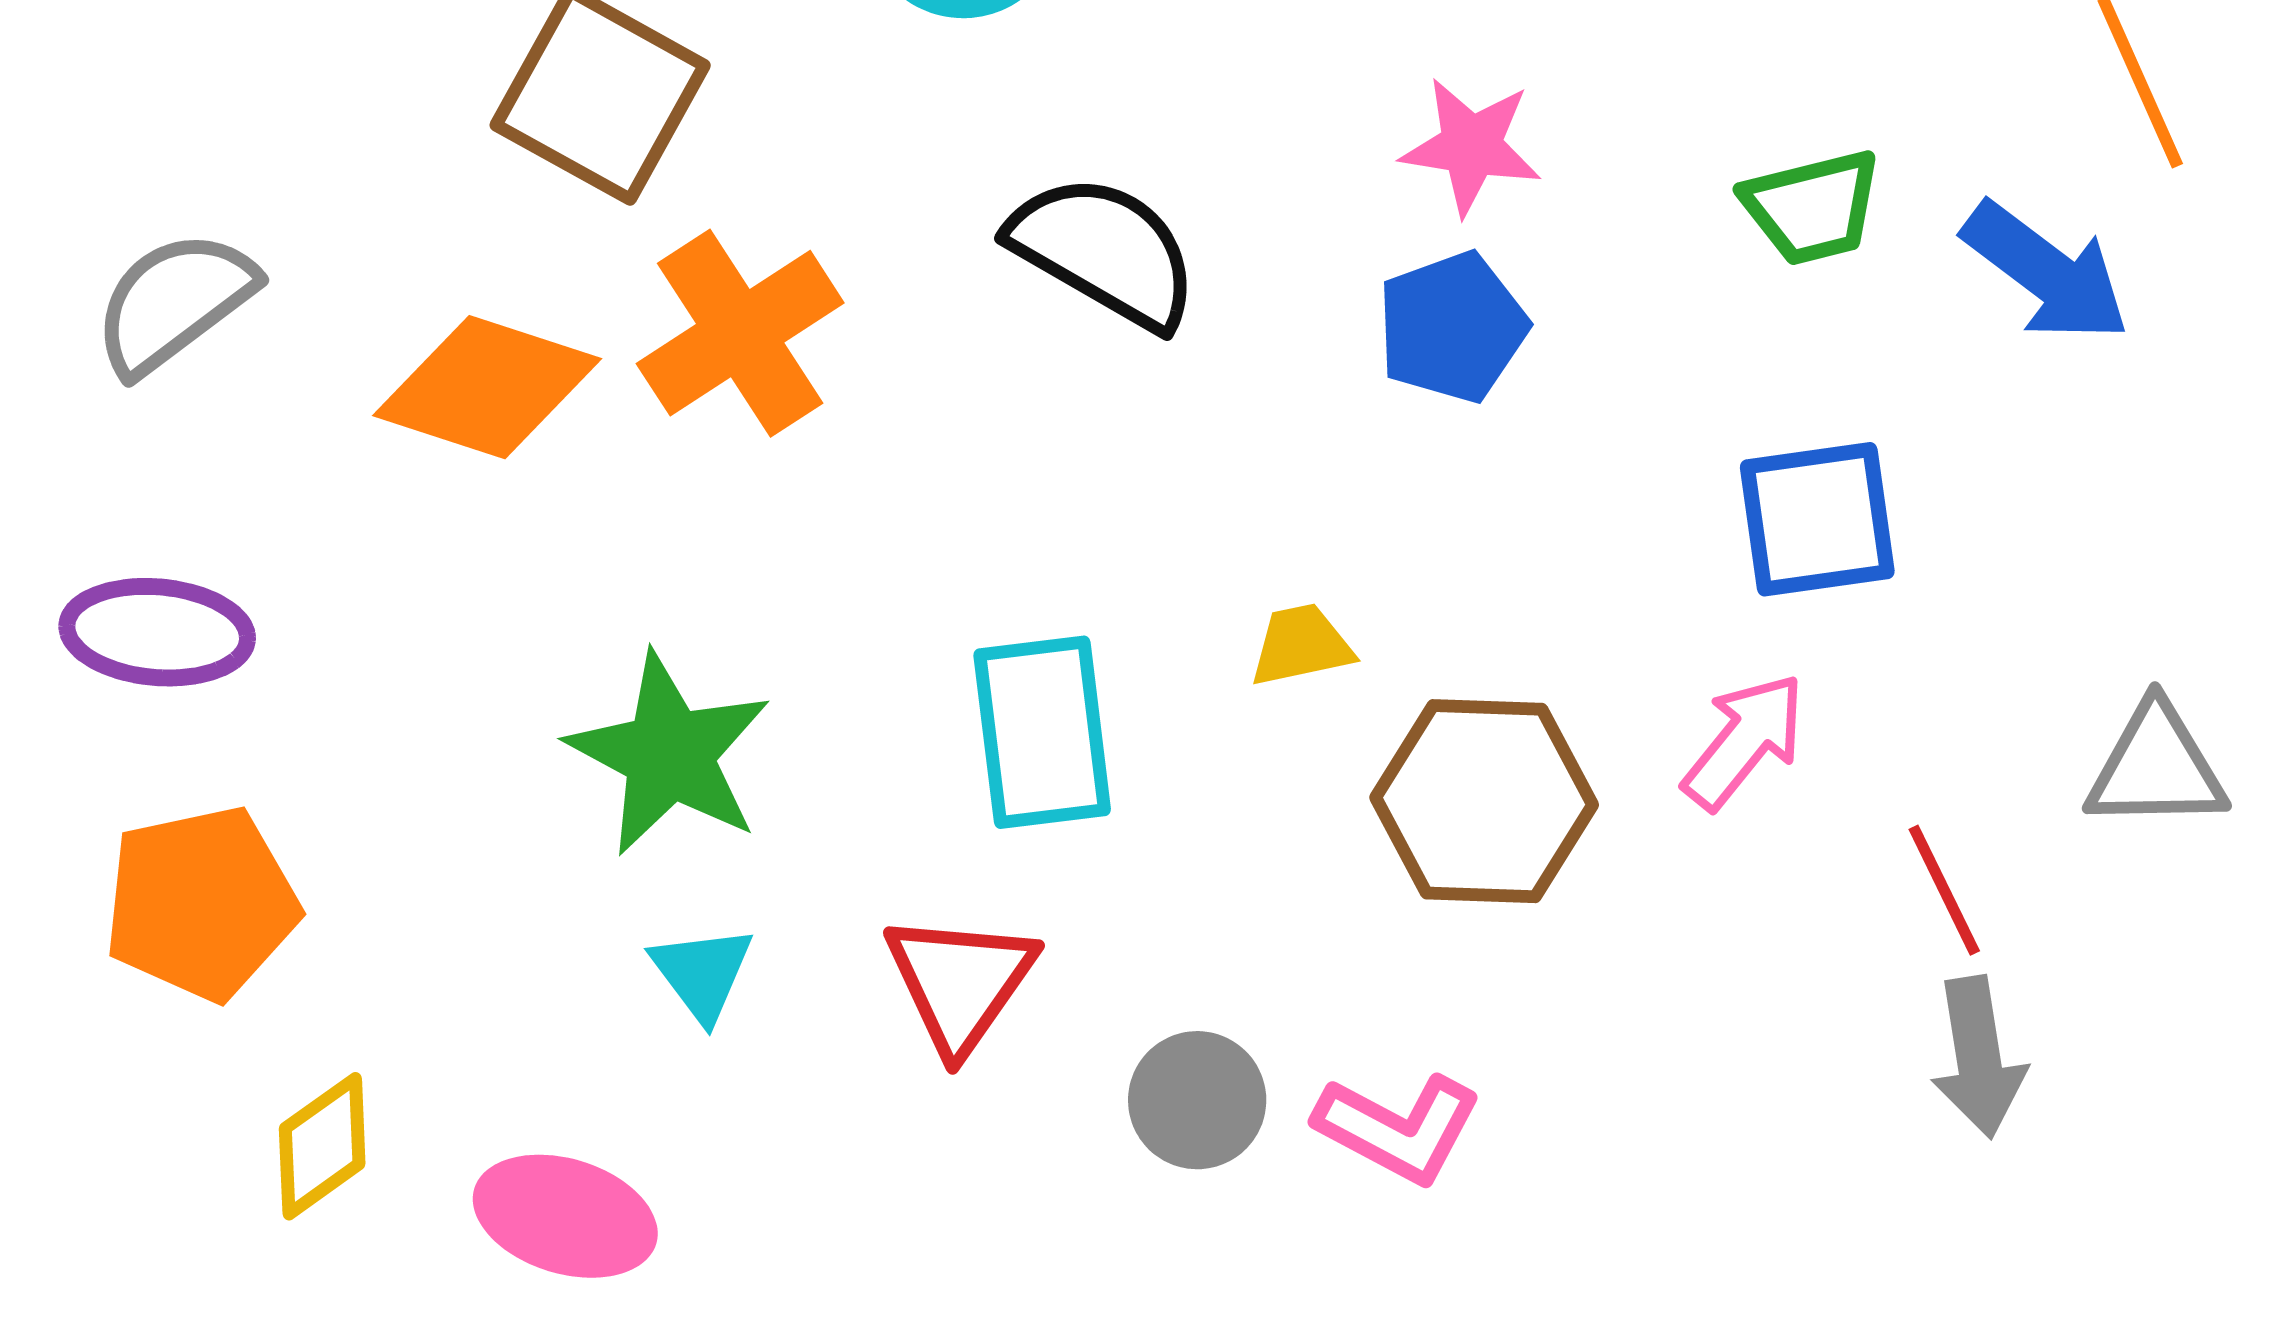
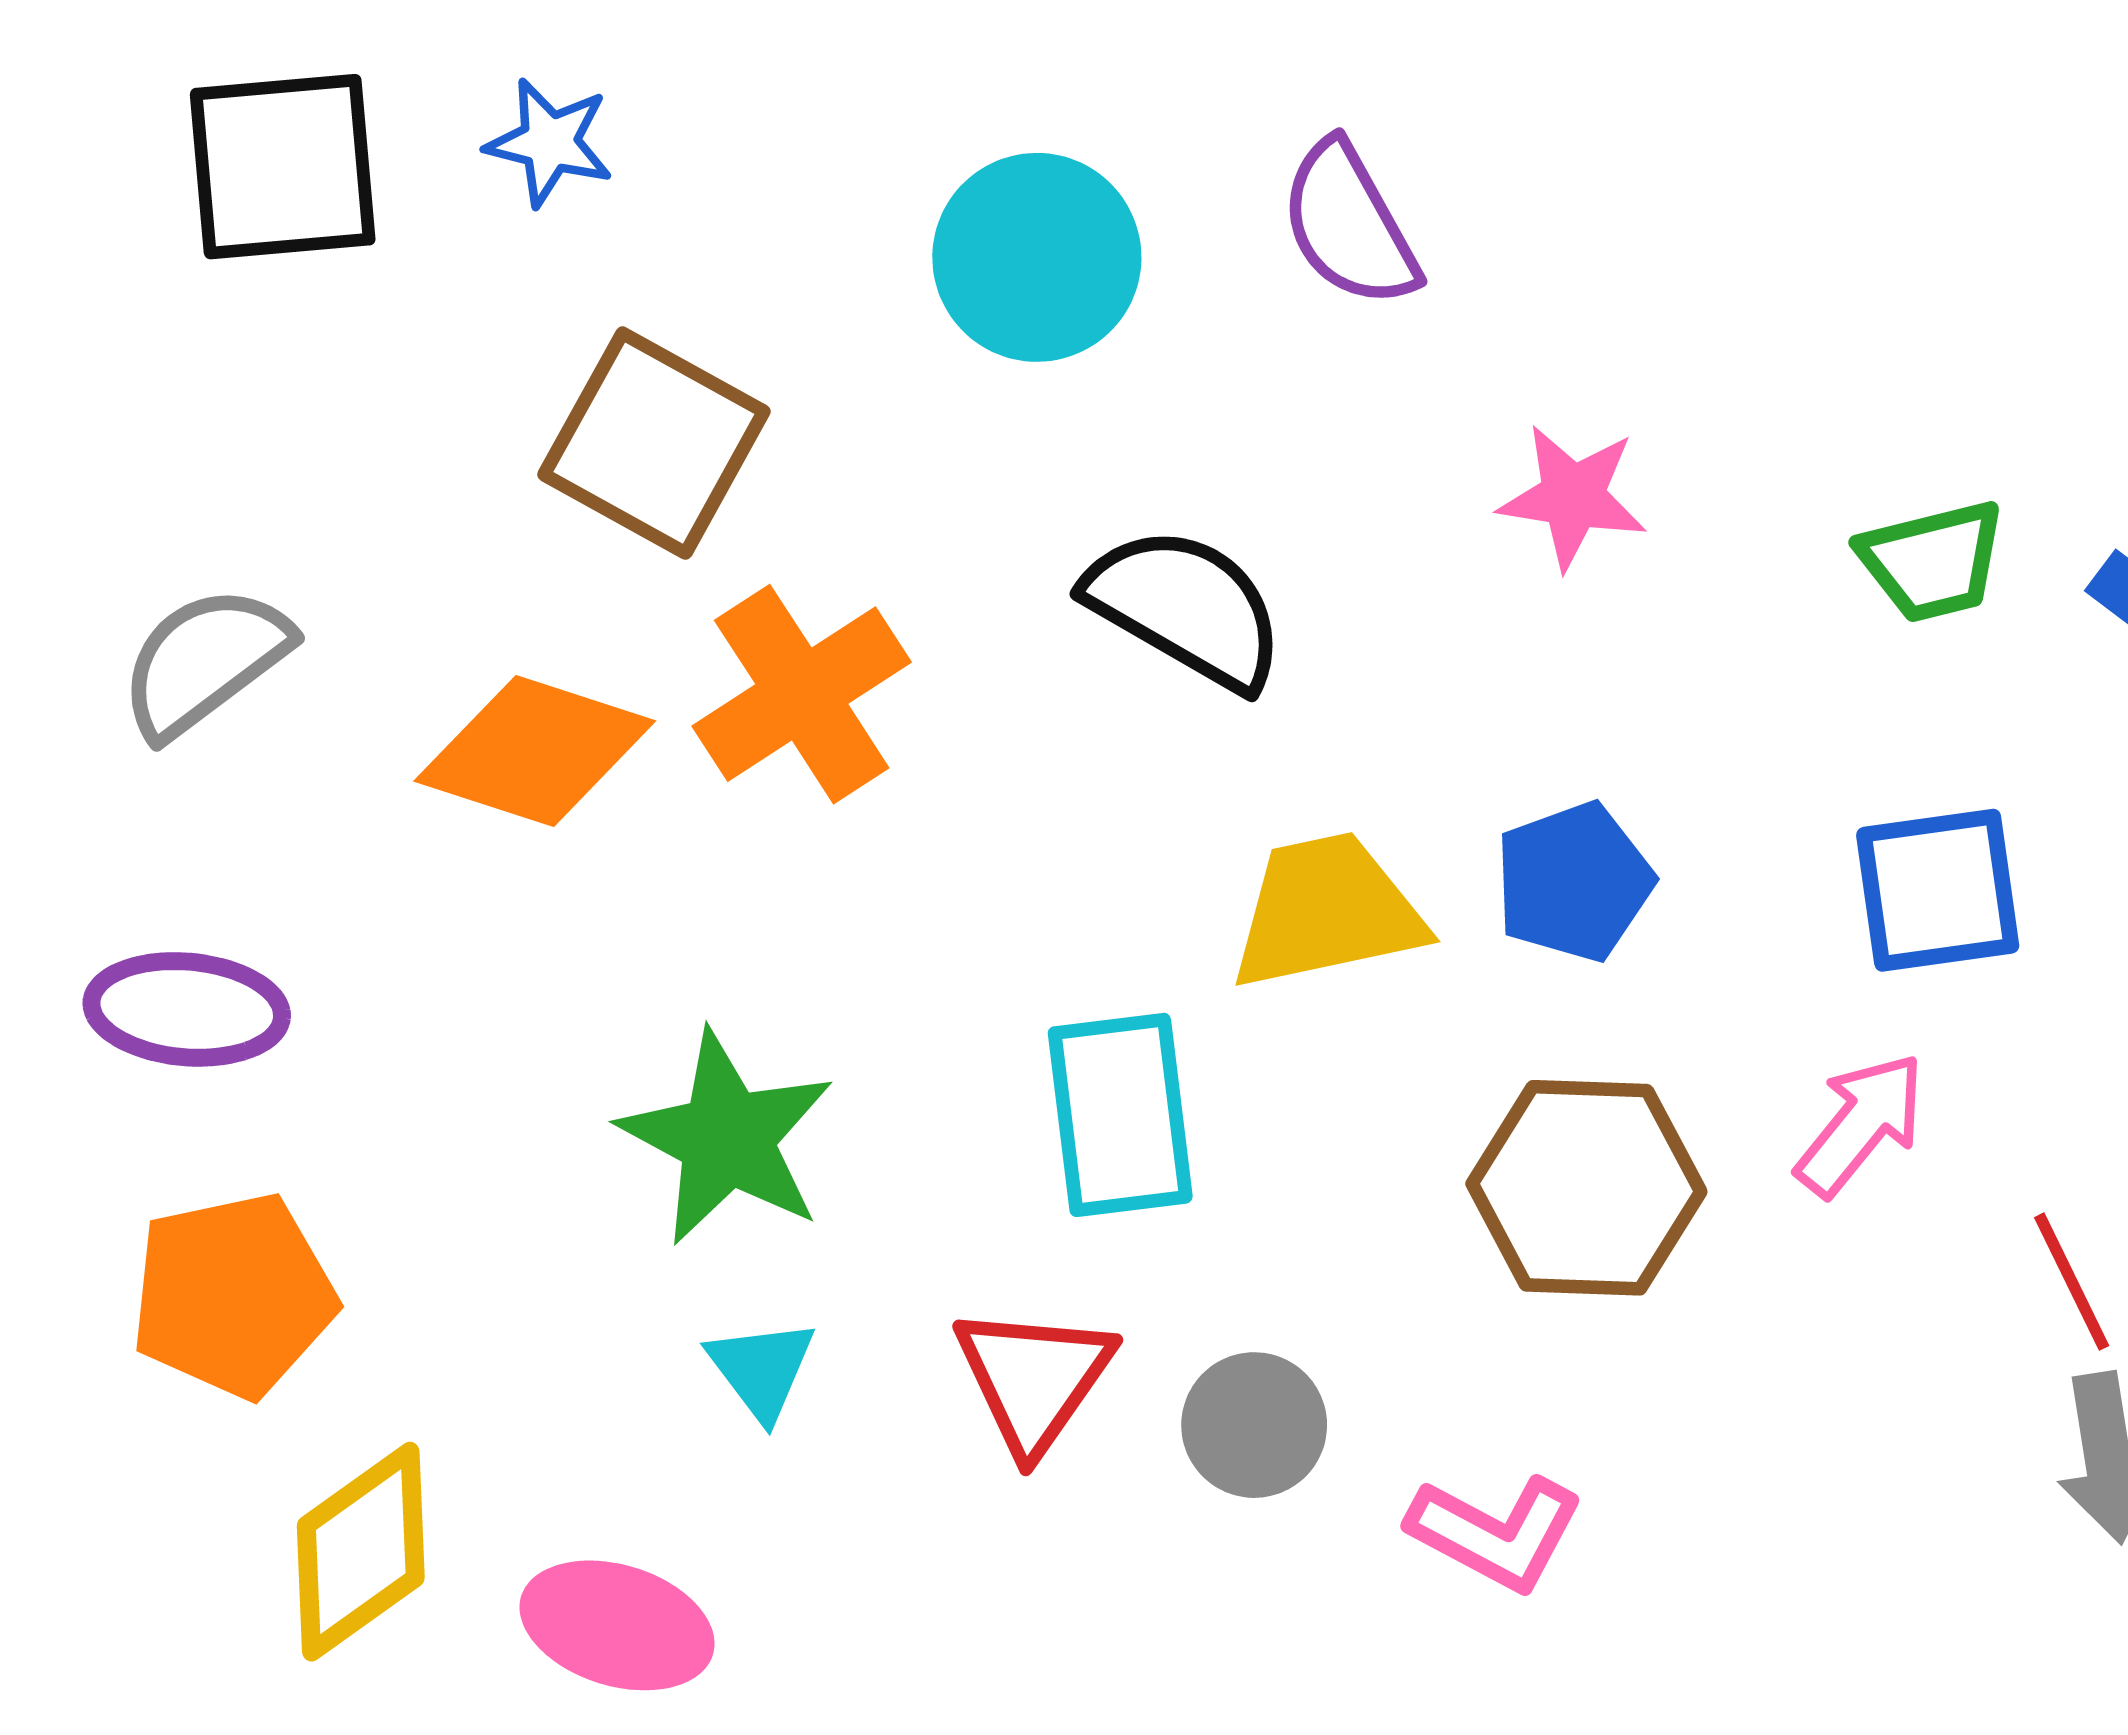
blue pentagon: (1452, 327) -> (1574, 882), moved
yellow trapezoid: (1301, 645) -> (1327, 911), moved, size x1.8
gray circle: (1197, 1100) -> (1254, 1425), moved
yellow diamond: (322, 1146) -> (361, 1552), size x1.4

